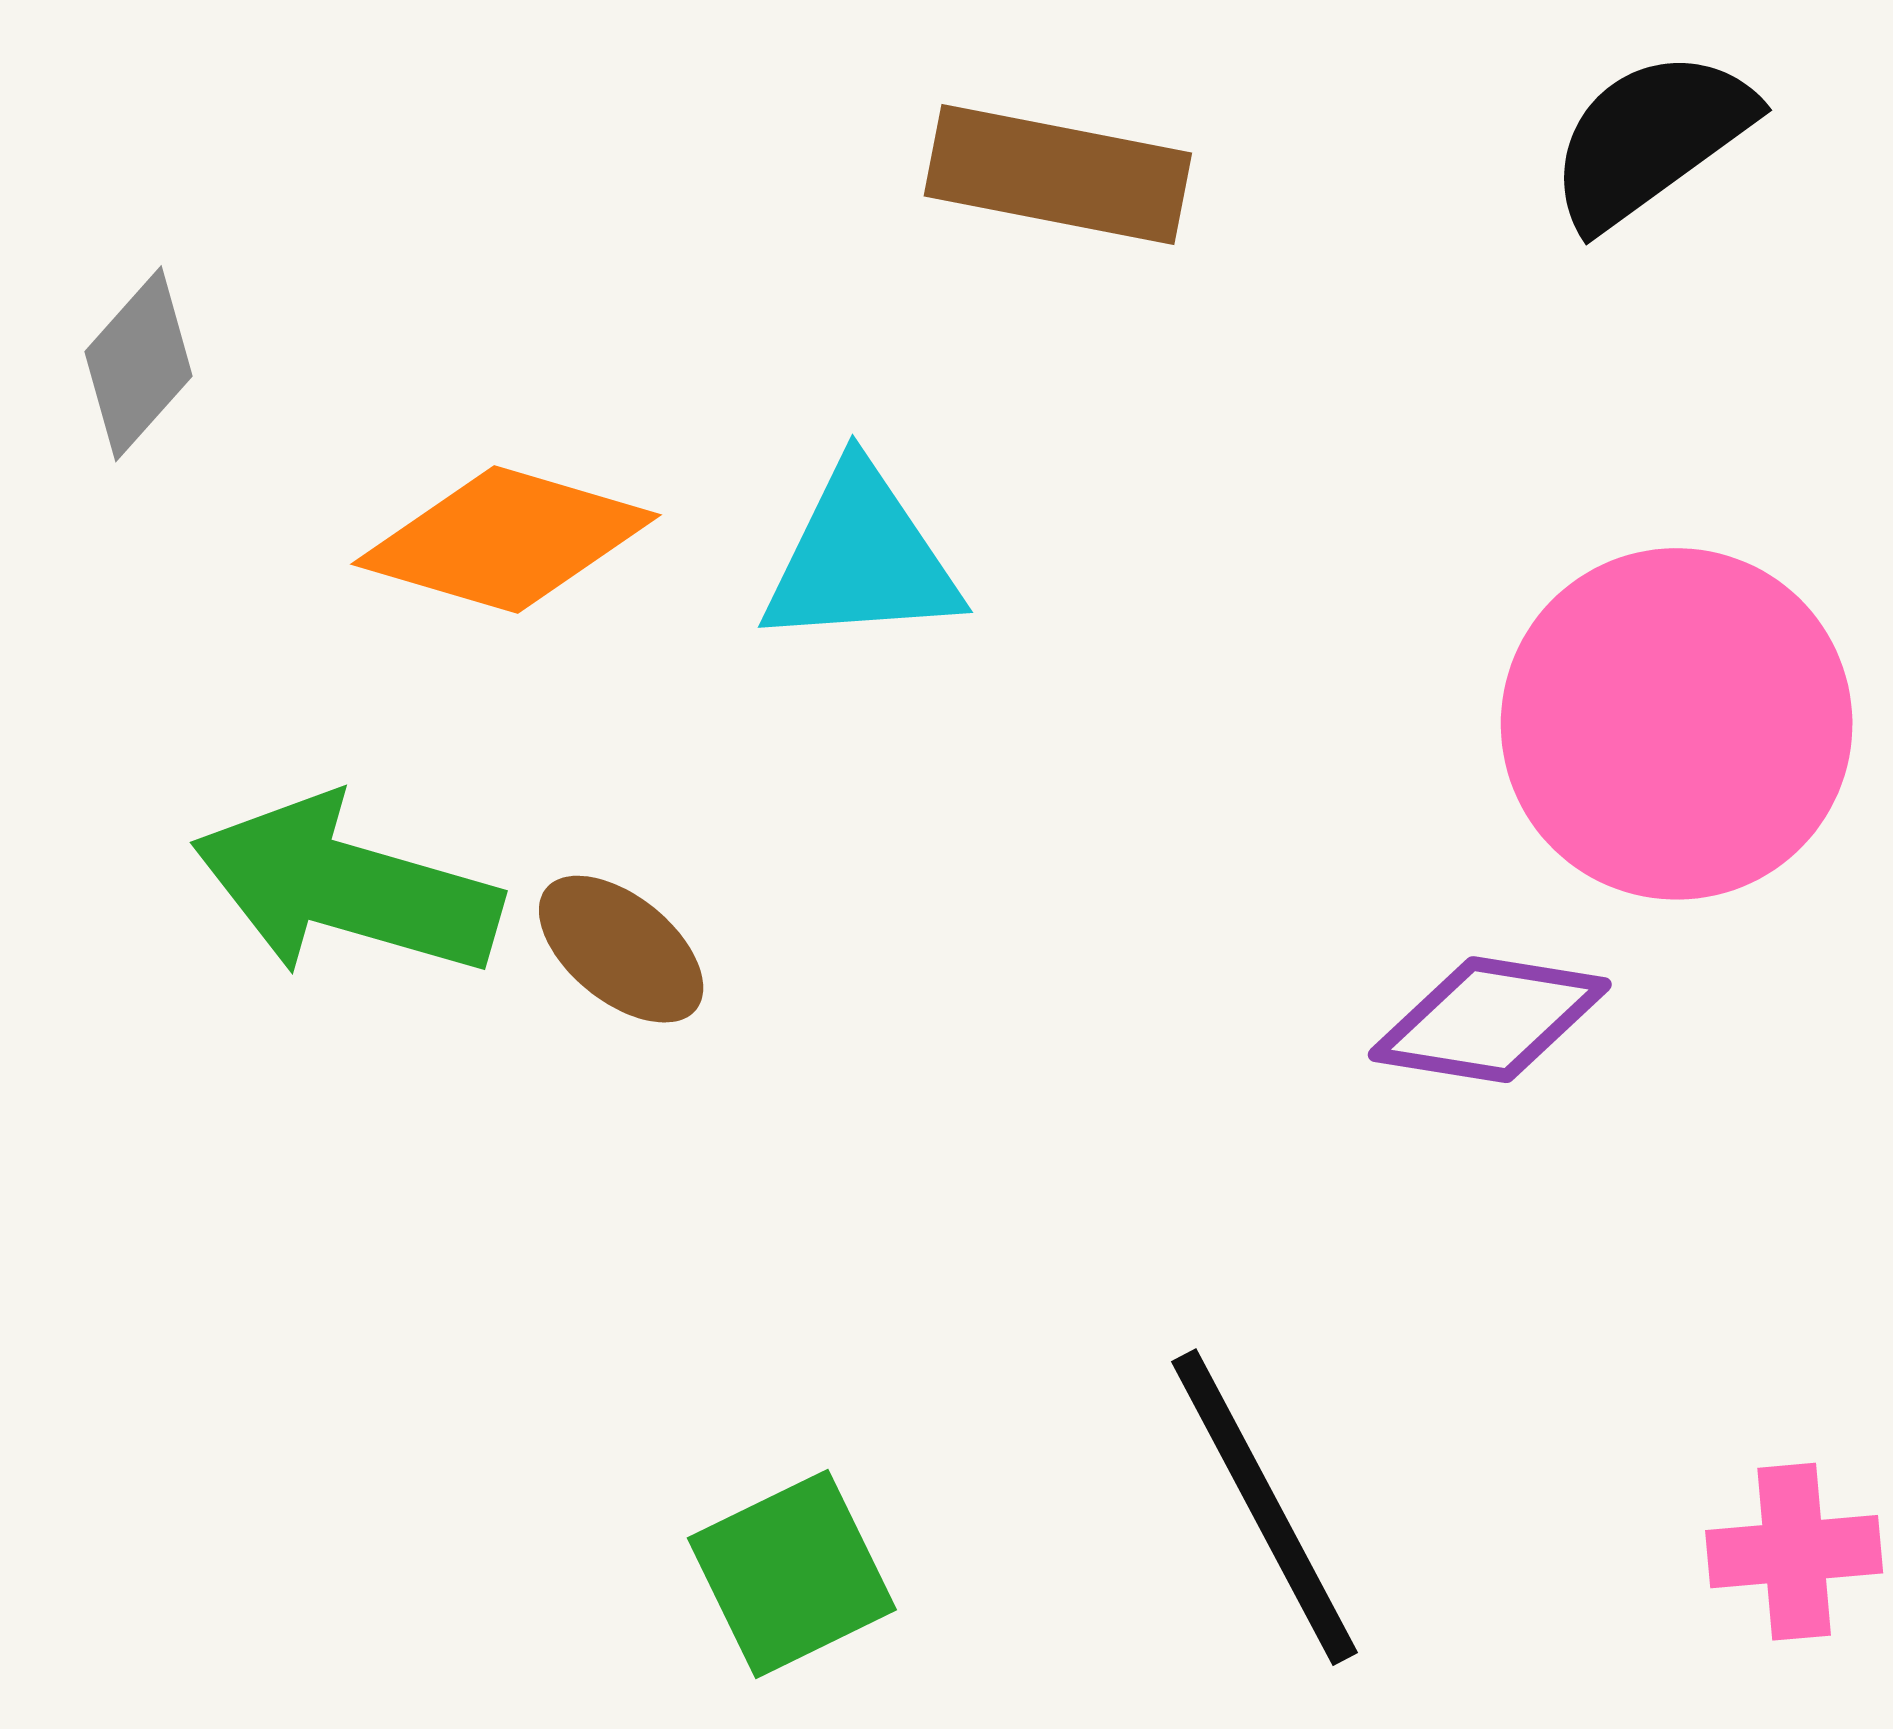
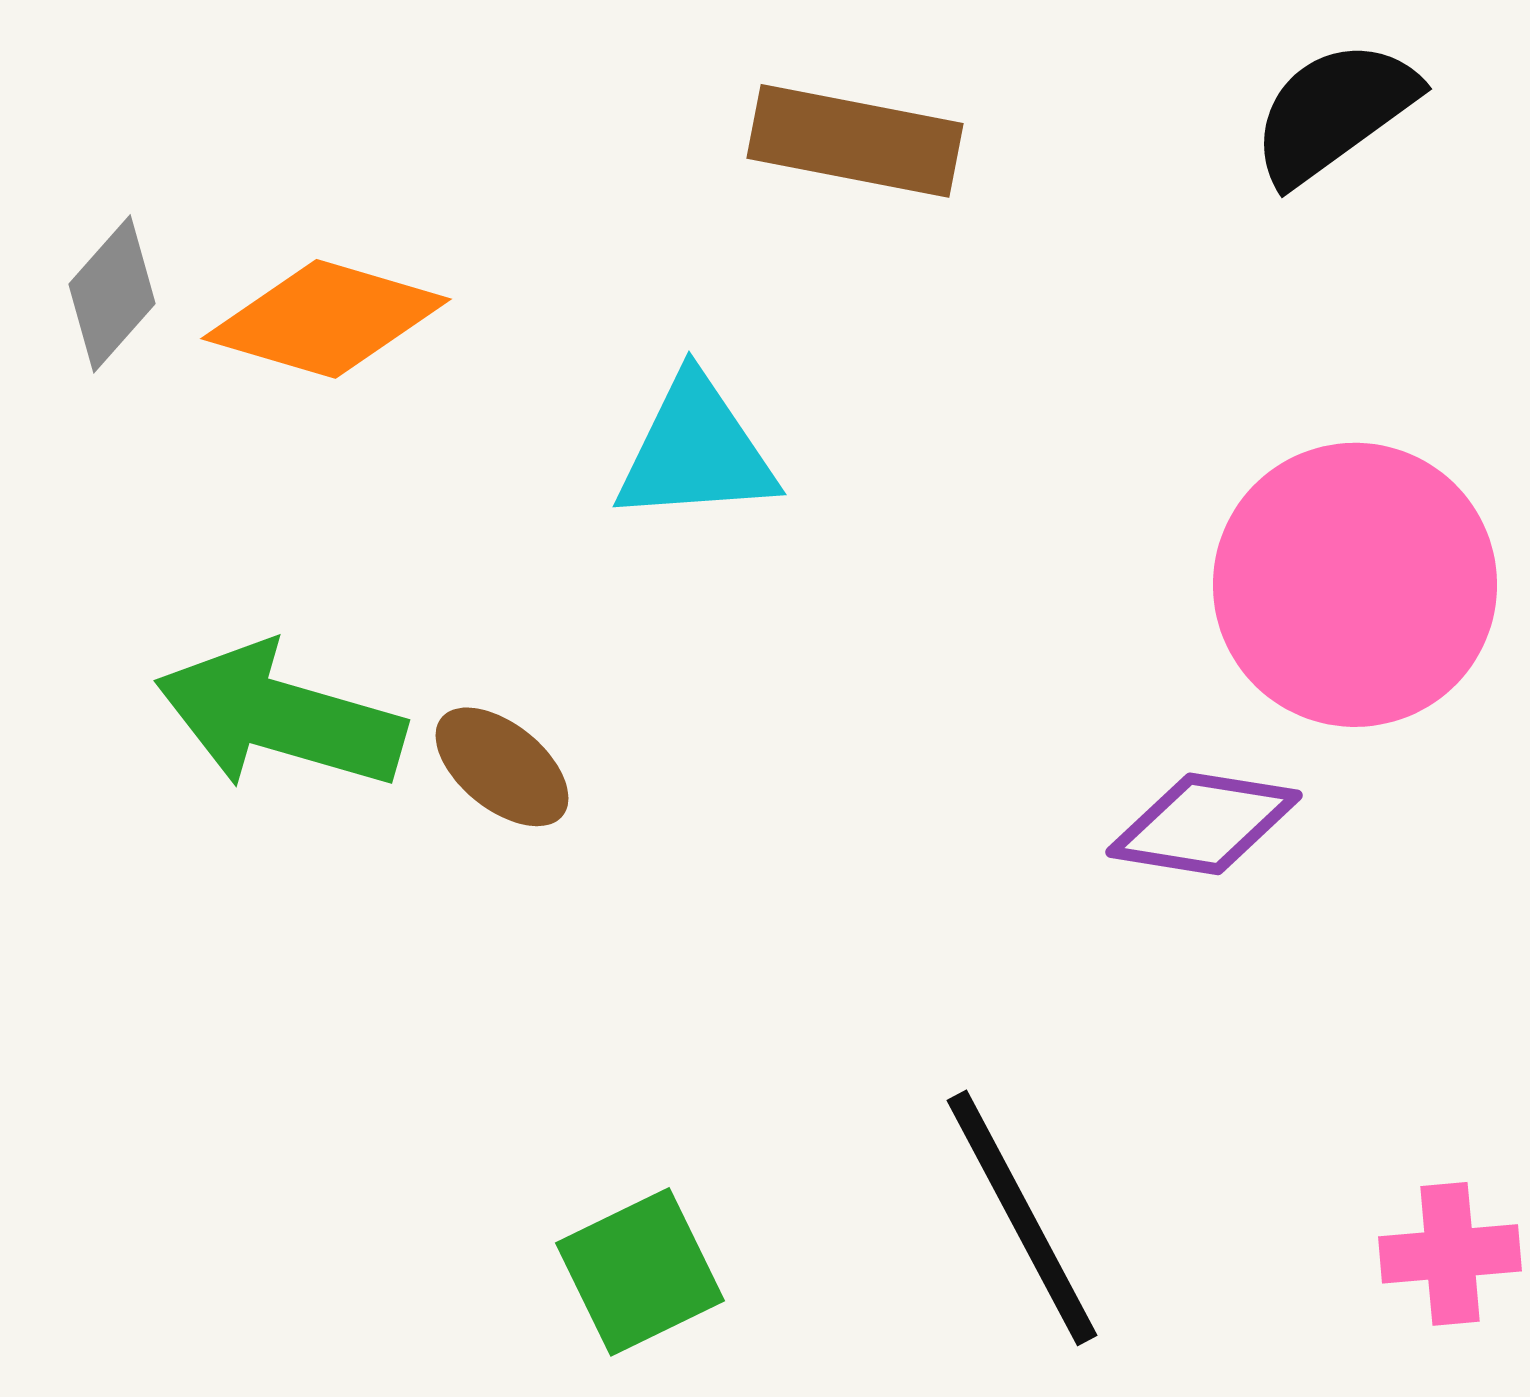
orange diamond: (506, 540) -> (326, 319), moved

